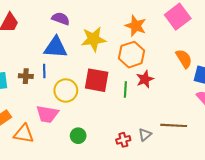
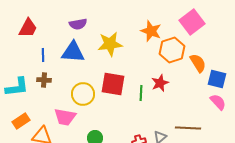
purple semicircle: (61, 19) -> (78, 24), turned 150
orange hexagon: (132, 55) -> (172, 50), moved
blue line: (44, 71) -> (43, 55), moved

